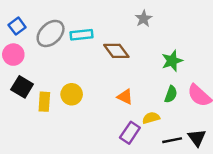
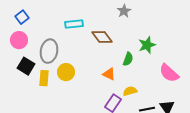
gray ellipse: (51, 33) -> (49, 51), moved, turned -35
green semicircle: (171, 94) -> (128, 59), moved

